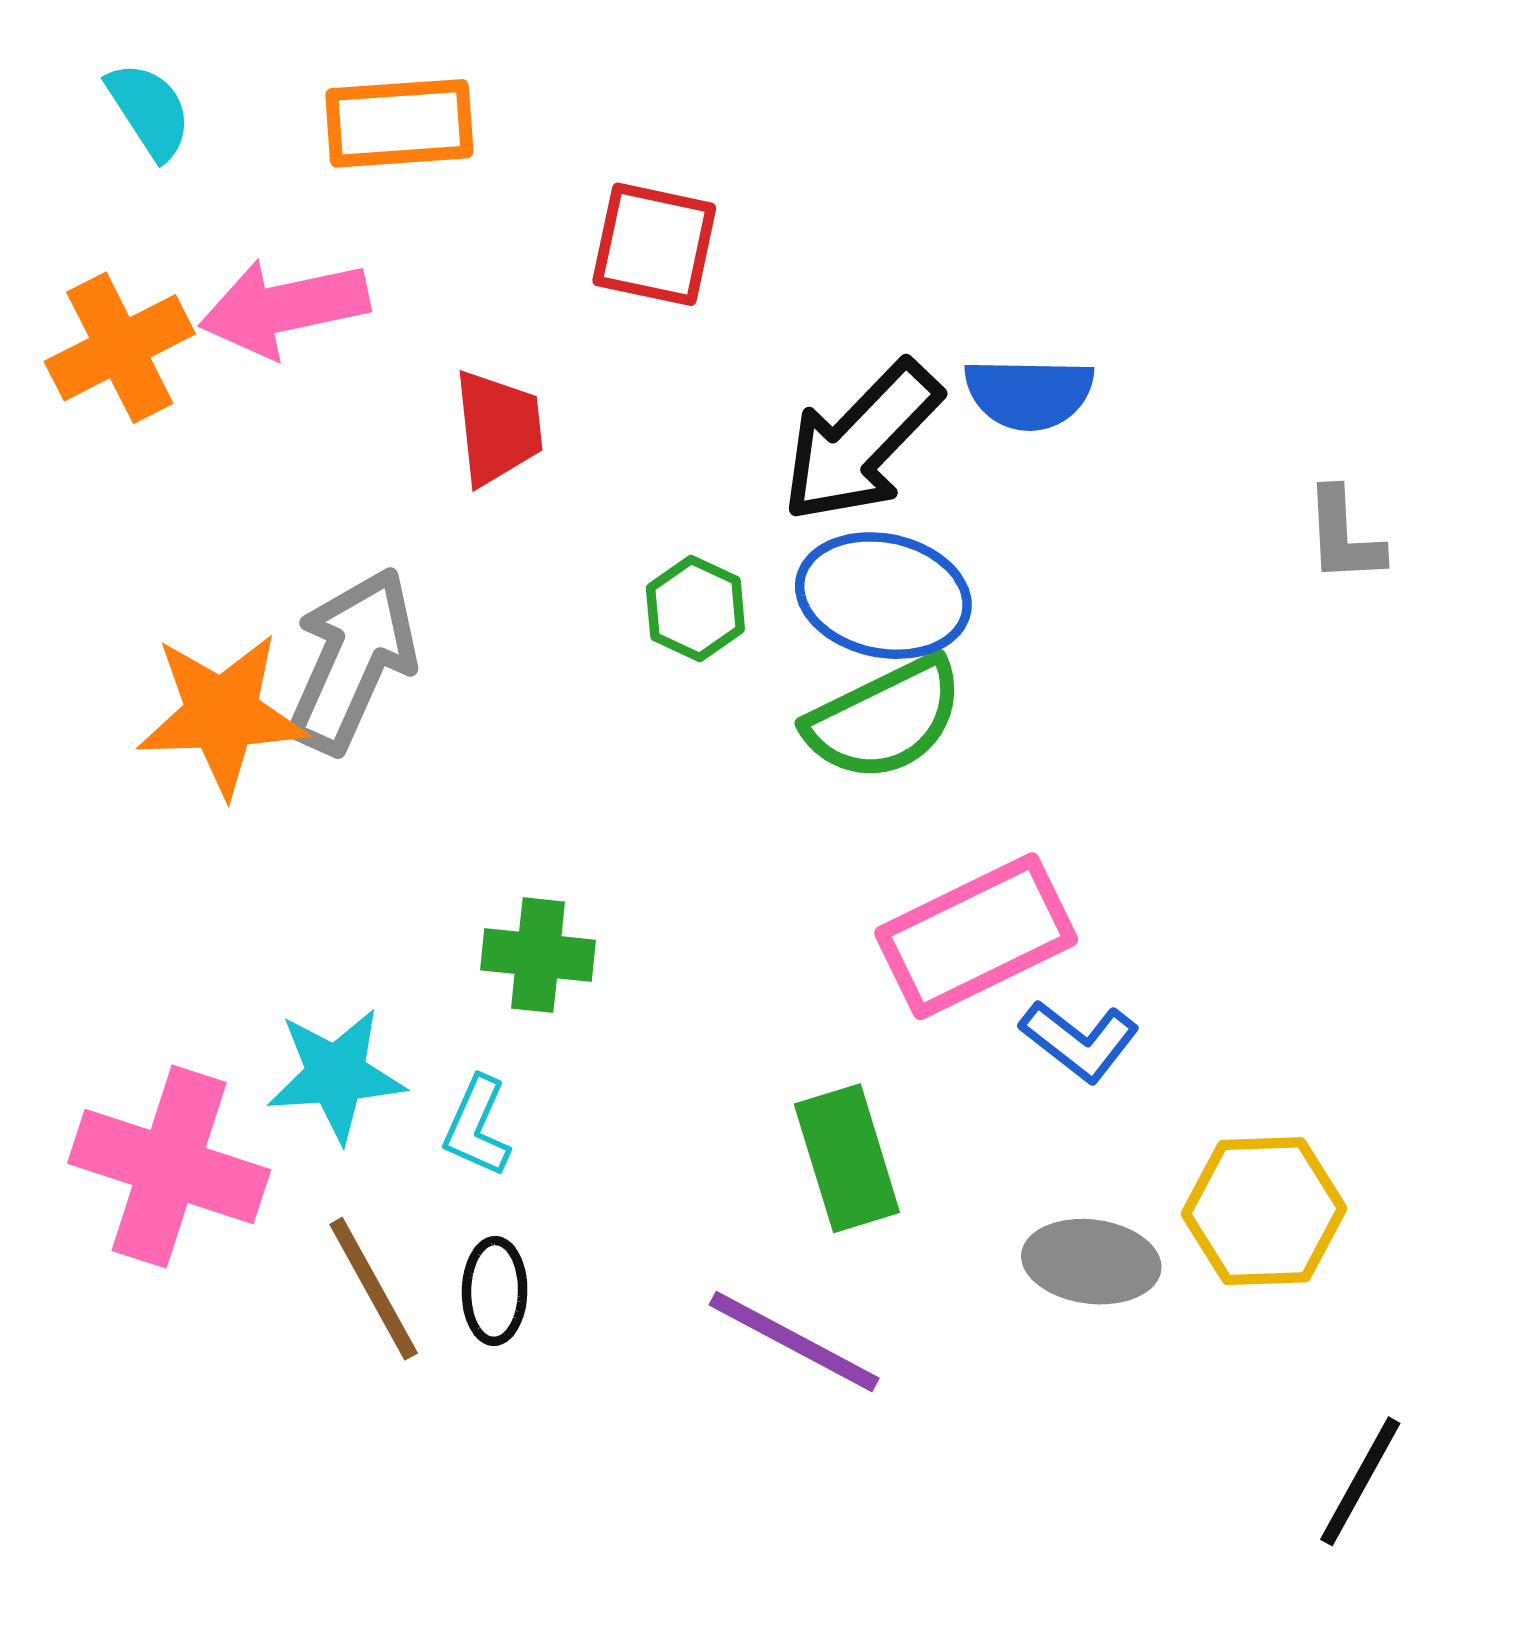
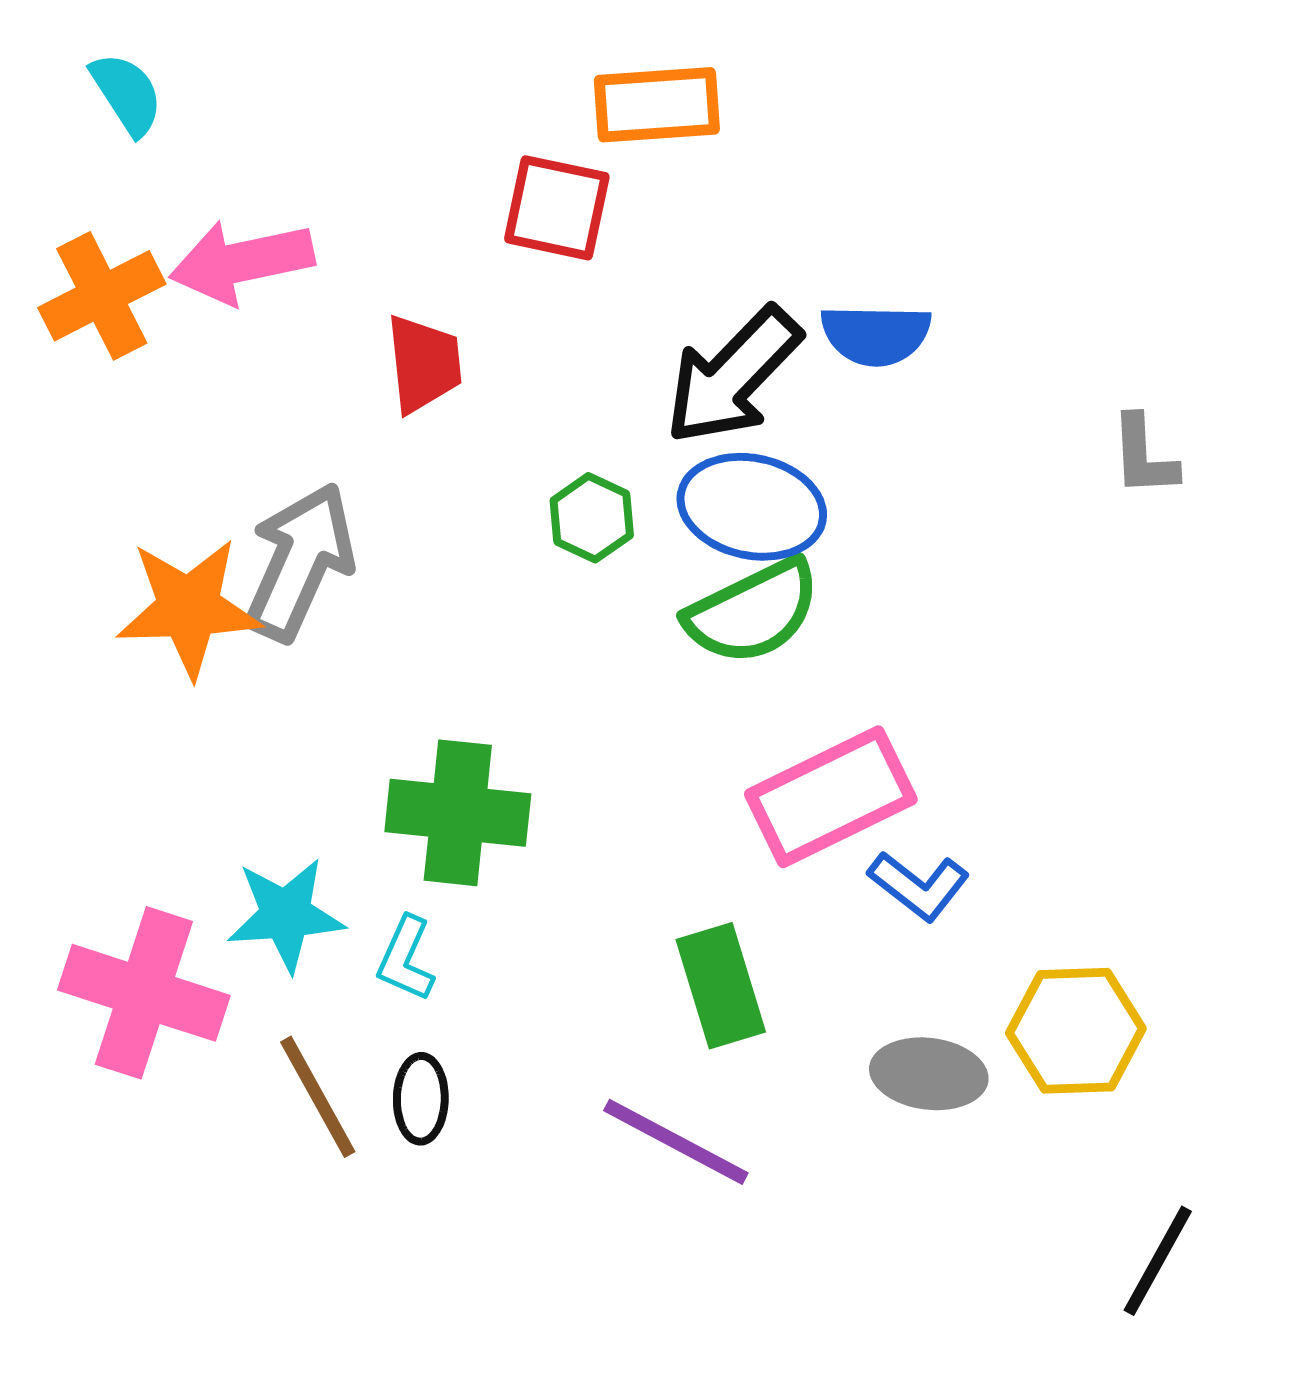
orange rectangle: (399, 123) -> (657, 105), moved
green cross: (538, 955) -> (458, 813), size x1.5

